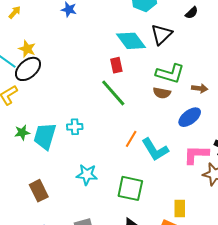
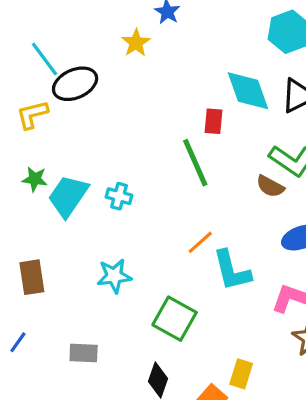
yellow star: (27, 49) -> (136, 43), moved
cyan star: (87, 175) -> (114, 276), turned -30

